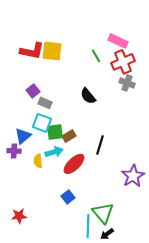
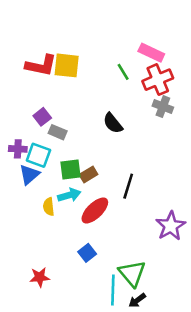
cyan square: (42, 123) -> (38, 155), moved
purple cross: (14, 151) -> (18, 149), moved
red star: (19, 216) -> (40, 277), moved

